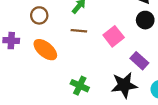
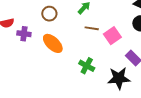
brown line: (79, 31) -> (92, 28), moved
green cross: (80, 86) -> (87, 66), moved

